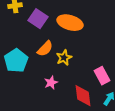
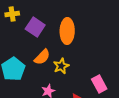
orange ellipse: (70, 23) -> (67, 31), turned 75

